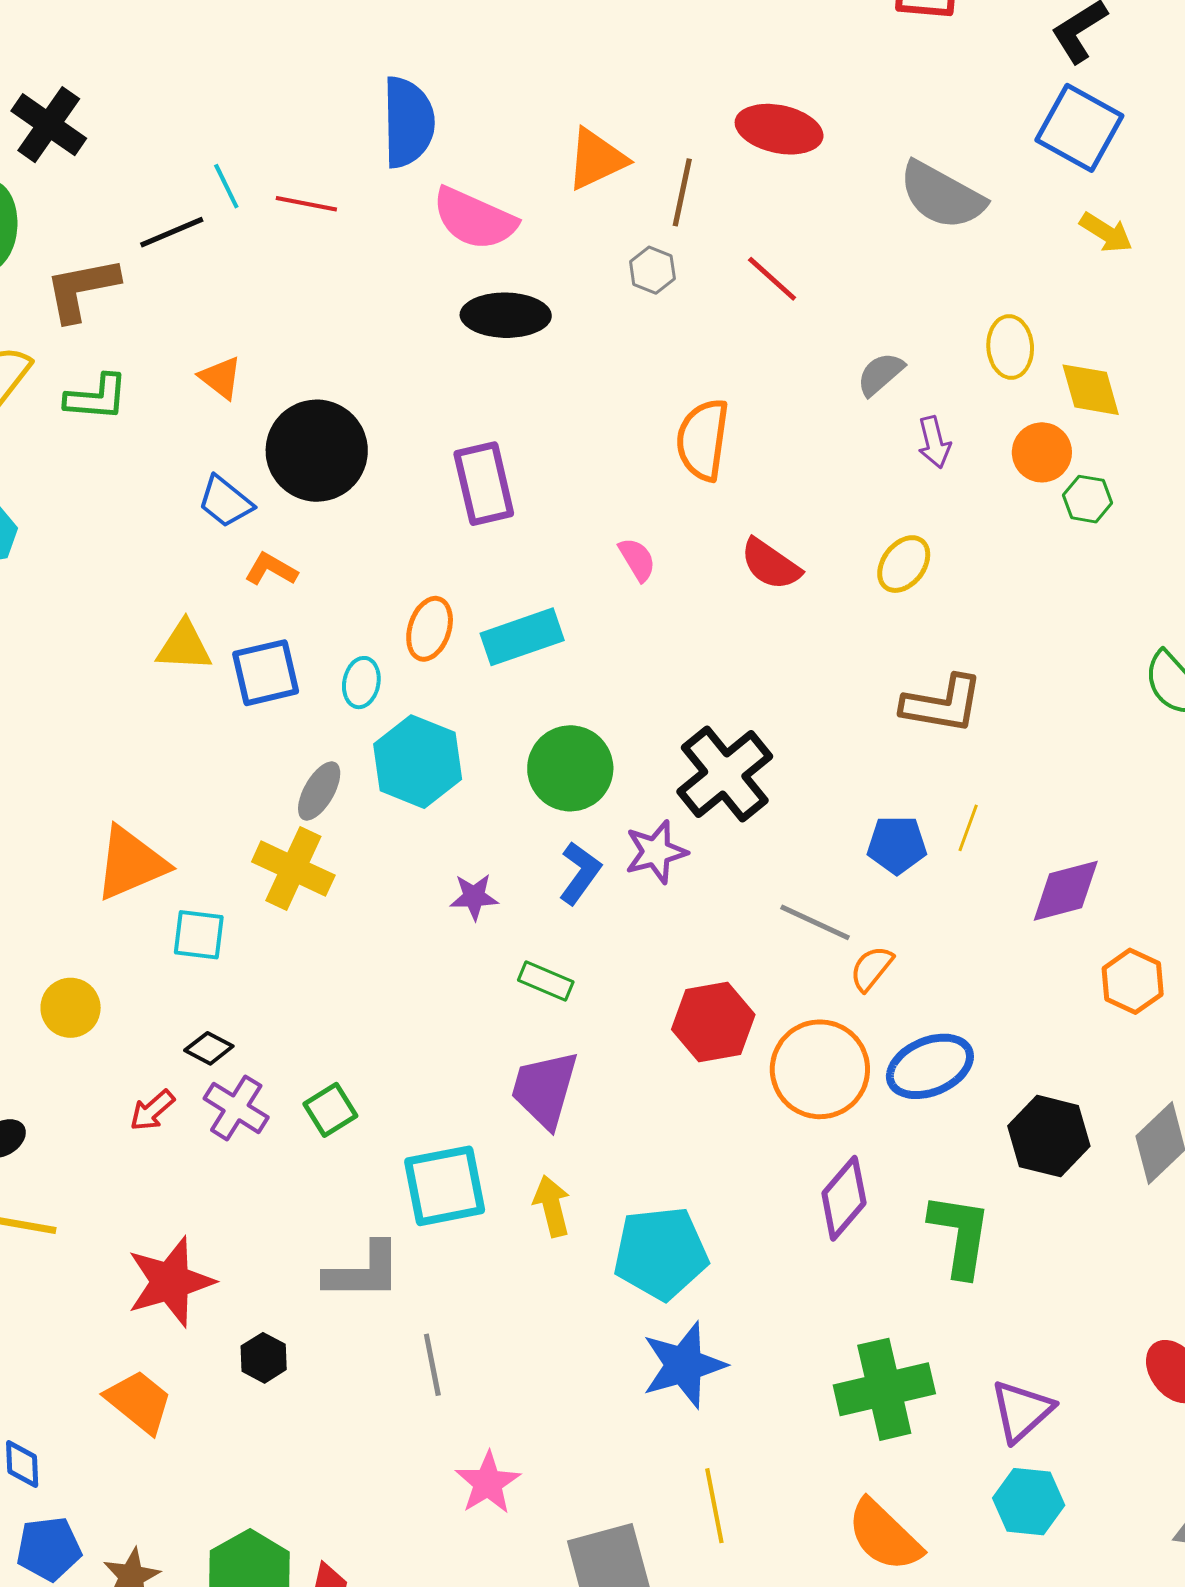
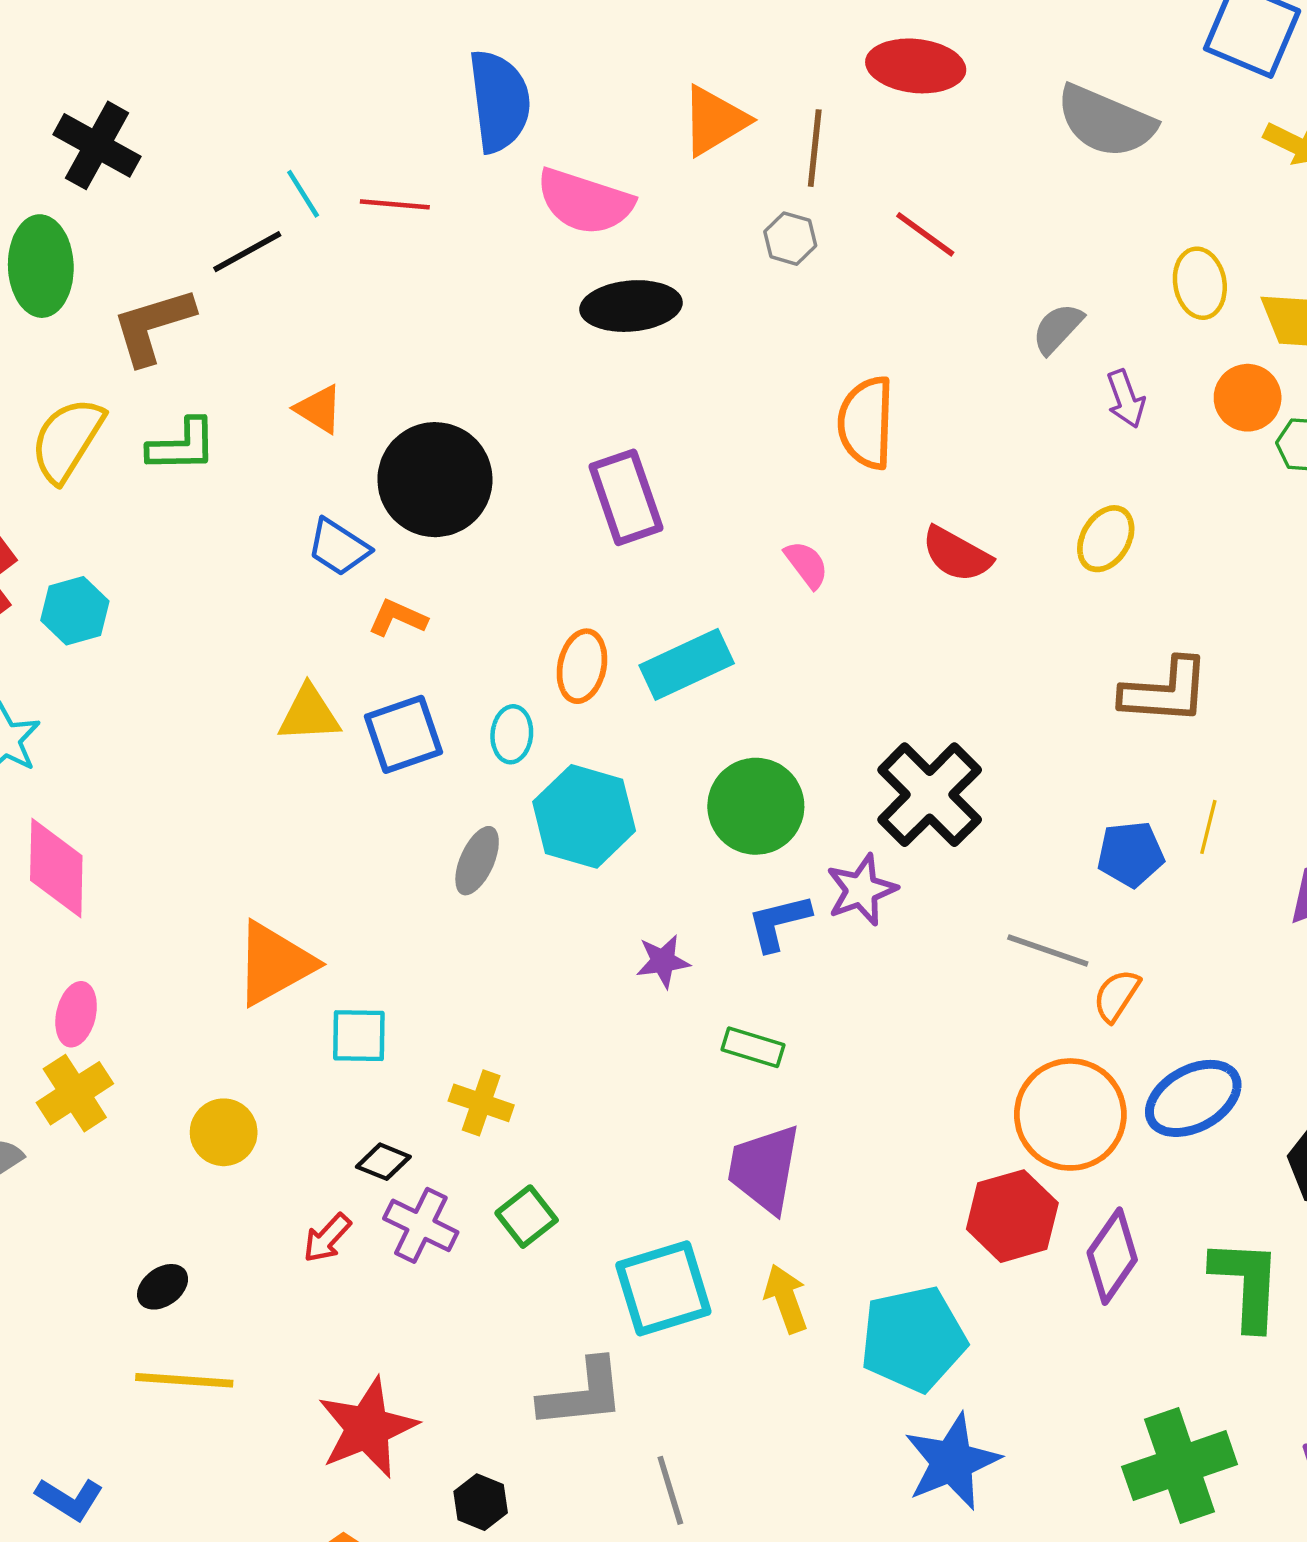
yellow cross: (293, 869) -> (481, 1103), moved, size x0.7
blue L-shape: (580, 873) -> (779, 922), turned -134
red hexagon: (713, 1022) -> (1012, 1216), moved

